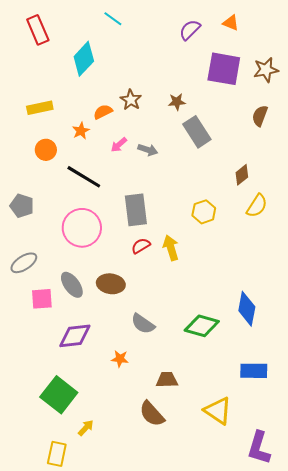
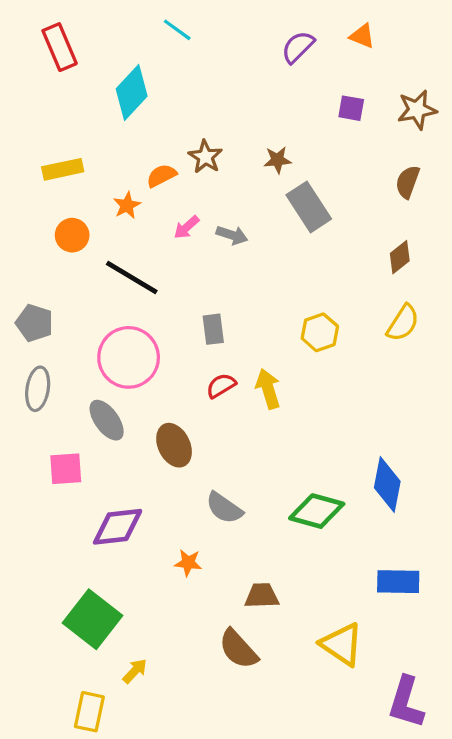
purple square: (224, 69) -> (351, 108), size x0.5
brown diamond: (242, 175) -> (400, 257), moved
gray rectangle: (136, 210) -> (213, 329), size x0.6
gray ellipse: (24, 263) -> (38, 389), moved, turned -48
brown ellipse: (111, 284) -> (174, 445), turned 56
gray ellipse: (72, 285) -> (107, 420), moved

